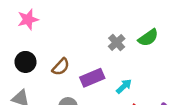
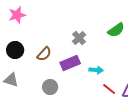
gray cross: (117, 43) -> (79, 38), moved
cyan arrow: (124, 86) -> (96, 70), turned 48

